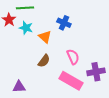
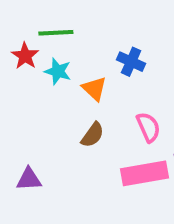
pink rectangle: (71, 81) -> (145, 173), turned -40
purple triangle: (19, 87) -> (29, 179), moved

